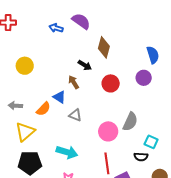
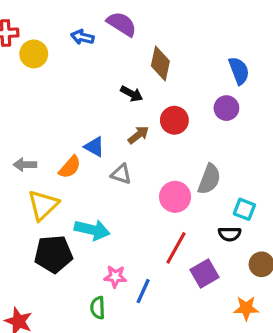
yellow circle: (25, 66) -> (34, 54), moved
brown arrow: (74, 82) -> (138, 135), moved, turned 88
cyan arrow: (67, 152) -> (92, 230), moved
red line: (107, 163) -> (176, 248), turned 40

